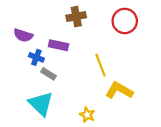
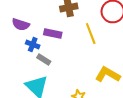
yellow line: (100, 65) -> (91, 34), moved

